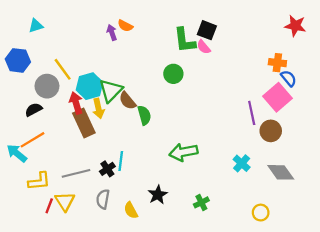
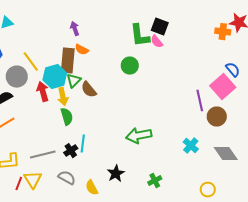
orange semicircle: (125, 26) -> (82, 50), moved
orange cross: (277, 63) -> (223, 32), moved
green triangle: (111, 91) -> (74, 81), size x0.7
green semicircle: (144, 115) -> (67, 117), moved
brown rectangle: (84, 123) -> (68, 61), moved, turned 30
gray semicircle: (103, 199) -> (67, 178), turned 108

